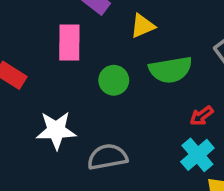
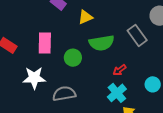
pink rectangle: (69, 43) -> (45, 43), moved
green circle: (114, 80) -> (73, 58), moved

